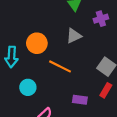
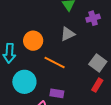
cyan circle: (28, 87) -> (24, 82), size x1.5
purple rectangle: (80, 100) -> (57, 93), moved

